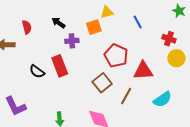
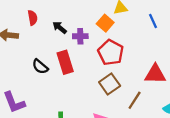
black arrow: (59, 23) -> (60, 28), moved
orange square: (94, 27) -> (105, 23), turned -35
red pentagon: (116, 56) -> (111, 52), moved

